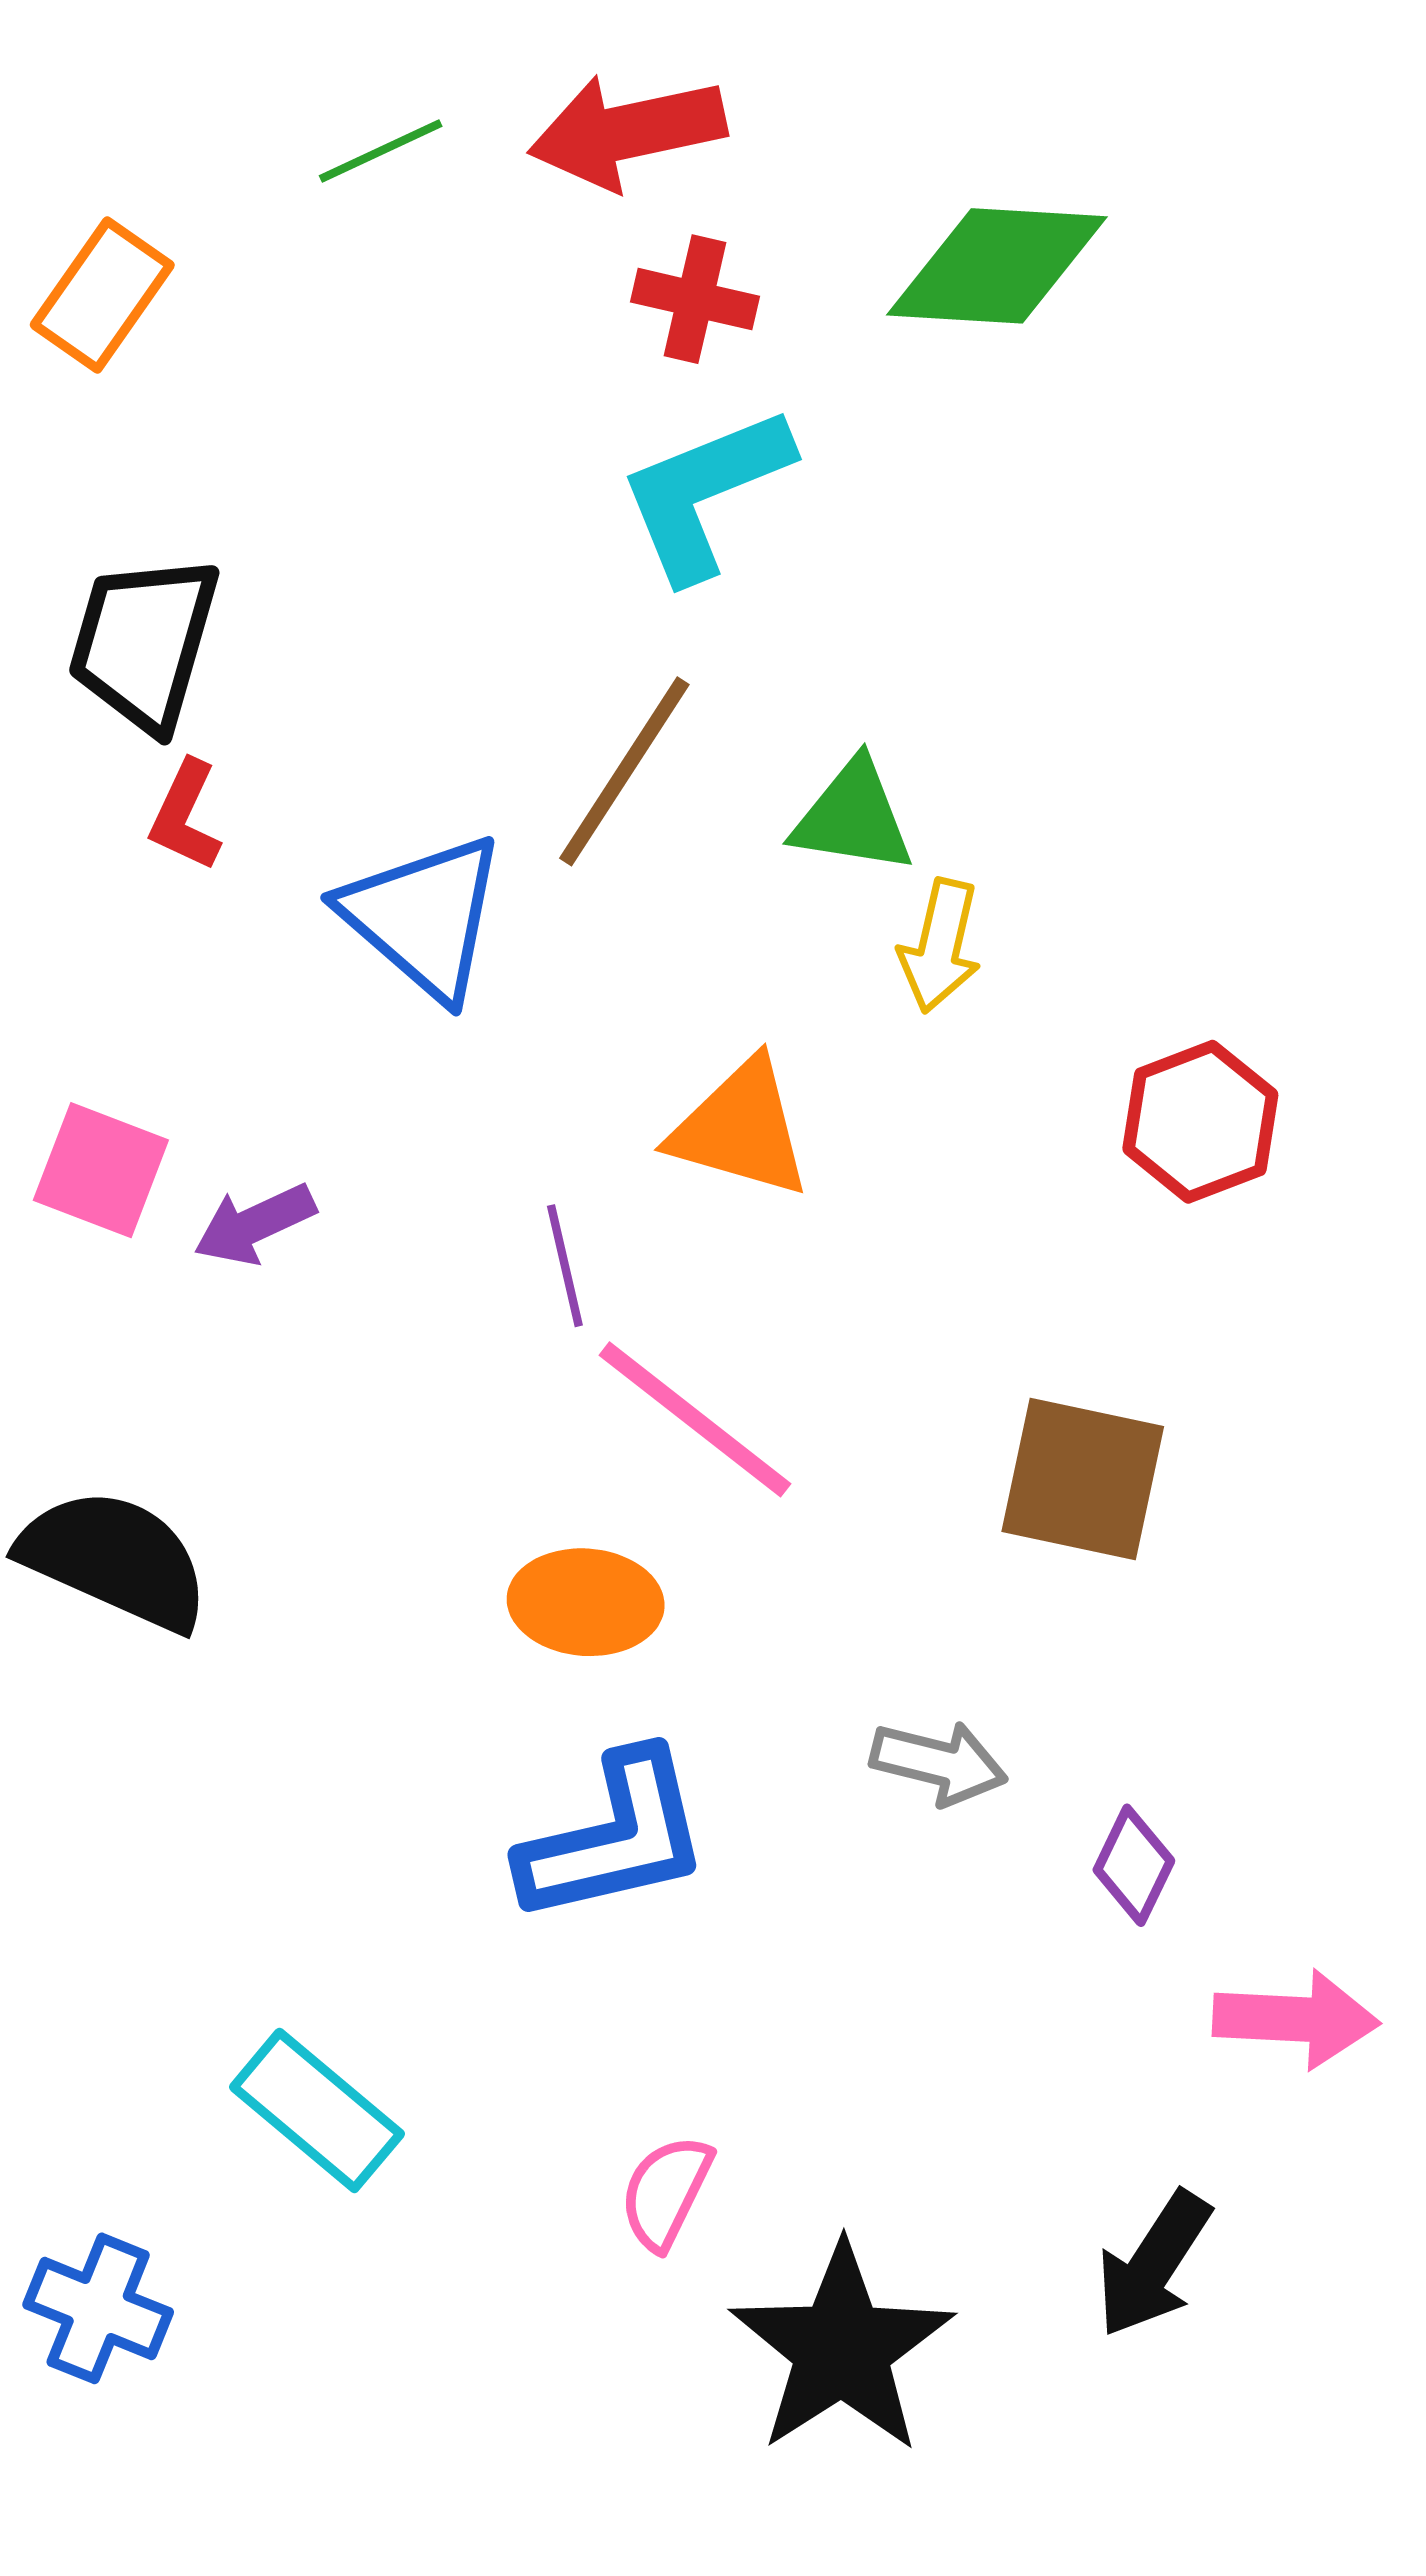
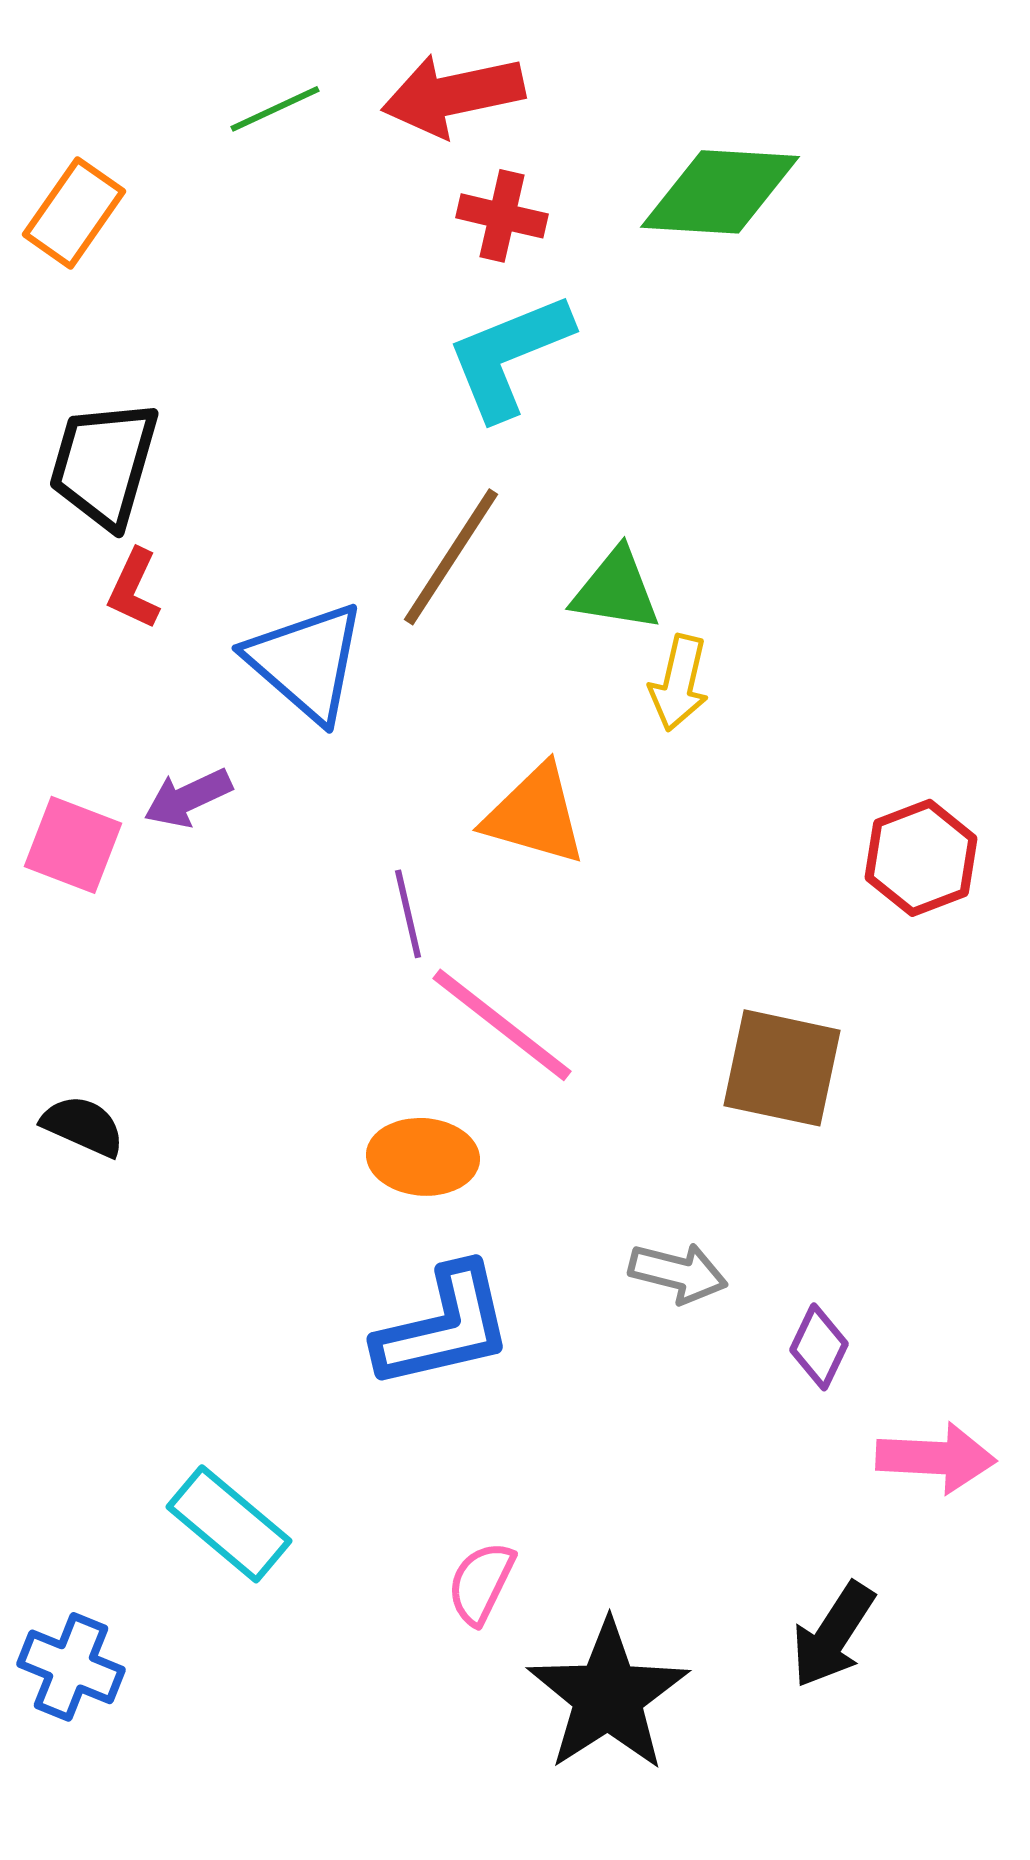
red hexagon: (1200, 1122) -> (921, 858), moved
purple arrow: (255, 1224) -> (188, 798), moved
black semicircle: (115, 1559) -> (83, 1126), size x0.6

